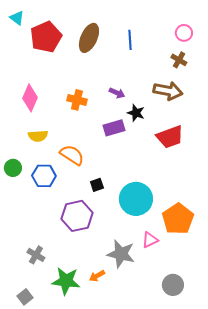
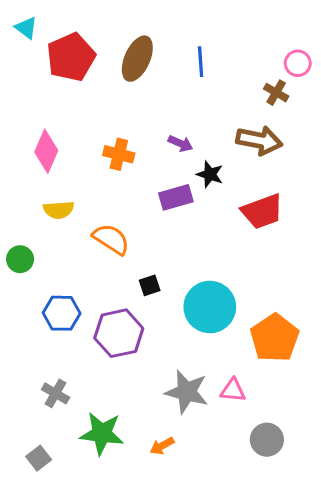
pink circle: (184, 33) -> (298, 63), moved
blue hexagon: (44, 176) -> (62, 313), moved
pink triangle: (150, 240) -> (233, 390), moved, turned 30
orange arrow: (97, 276) -> (162, 446), moved

